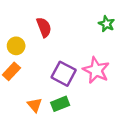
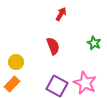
red semicircle: (44, 27) -> (53, 46), moved

